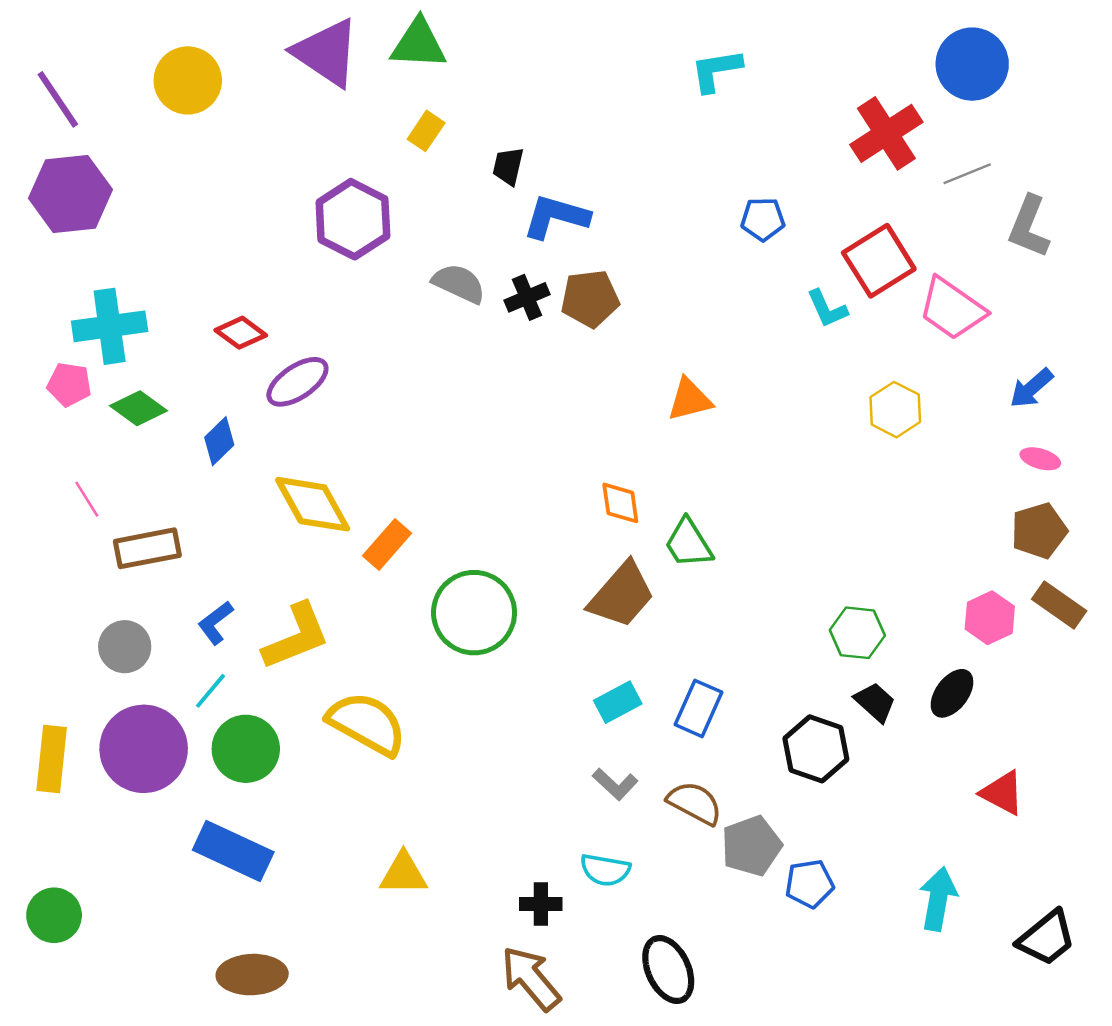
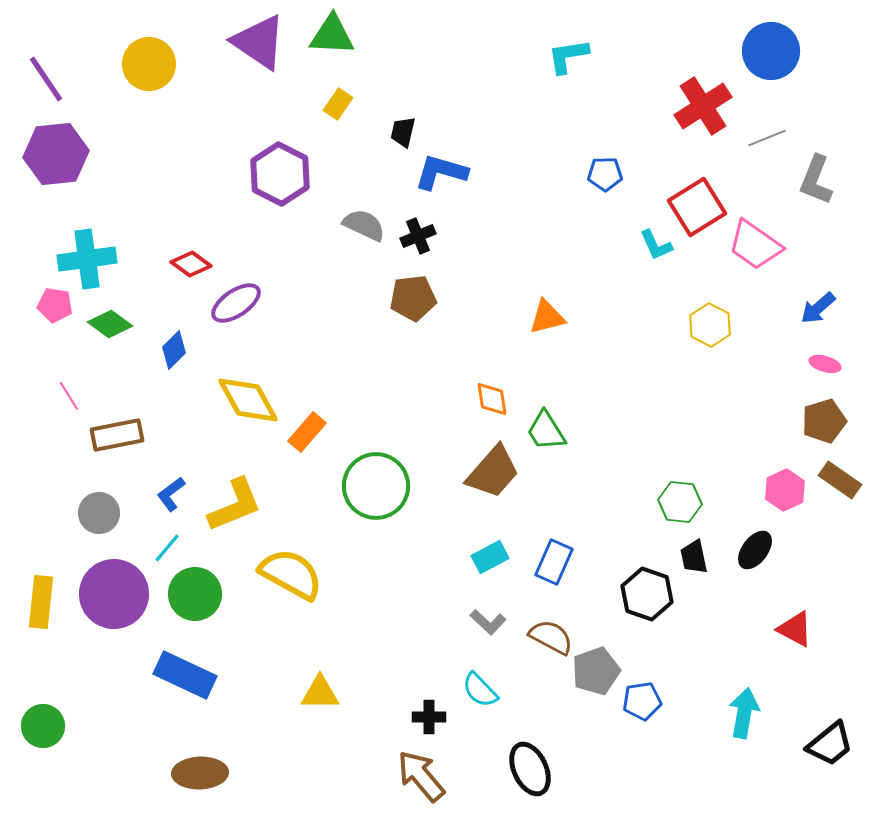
brown pentagon: (590, 299) -> (413, 298), moved
black trapezoid: (875, 702) -> (694, 557), turned -144
cyan semicircle: (605, 870) -> (480, 690), turned 36

